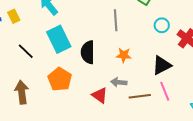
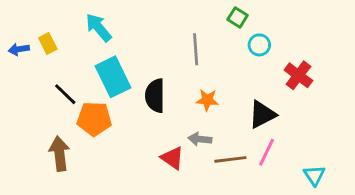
cyan circle: (162, 25) -> (259, 45), moved
orange pentagon: (60, 79) -> (94, 119), moved, turned -30
pink line: (165, 91) -> (267, 152), turned 48

